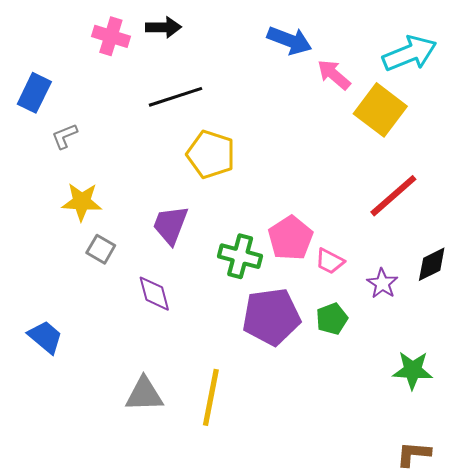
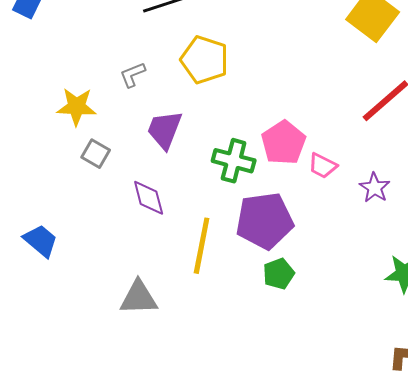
gray L-shape: (65, 136) -> (133, 75), moved
green pentagon: (332, 319) -> (279, 274), moved
yellow line: (211, 397) -> (202, 246), moved

